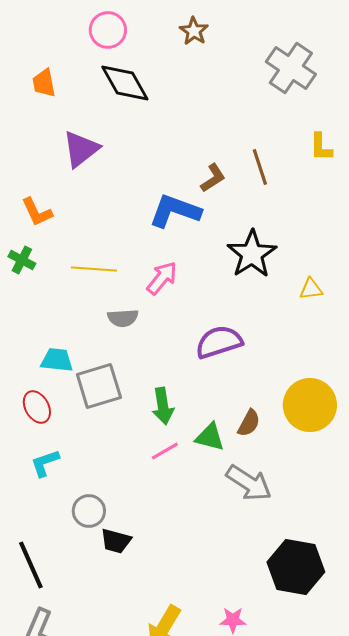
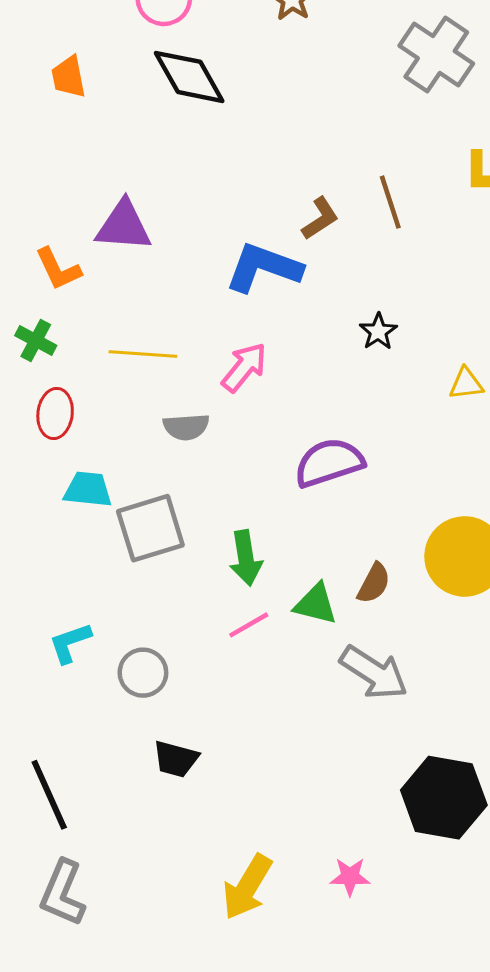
purple triangle: (81, 149) -> (124, 226), moved, turned 42
black star: (252, 254) -> (378, 332), size x0.5
red ellipse: (37, 407) -> (55, 413), moved, turned 36
gray circle: (89, 511) -> (143, 673), moved

